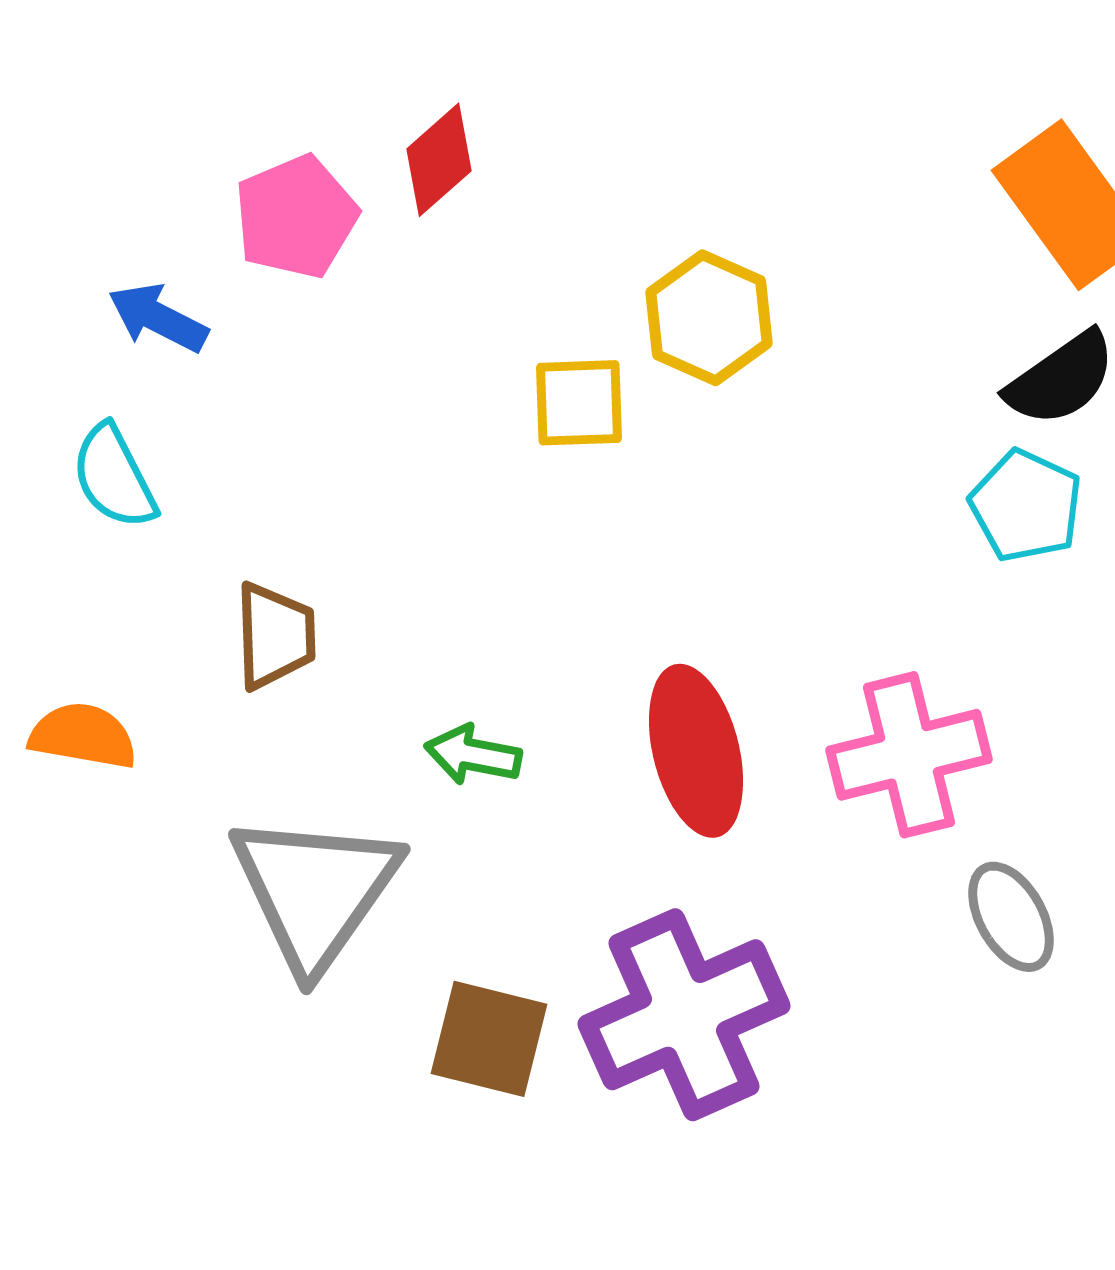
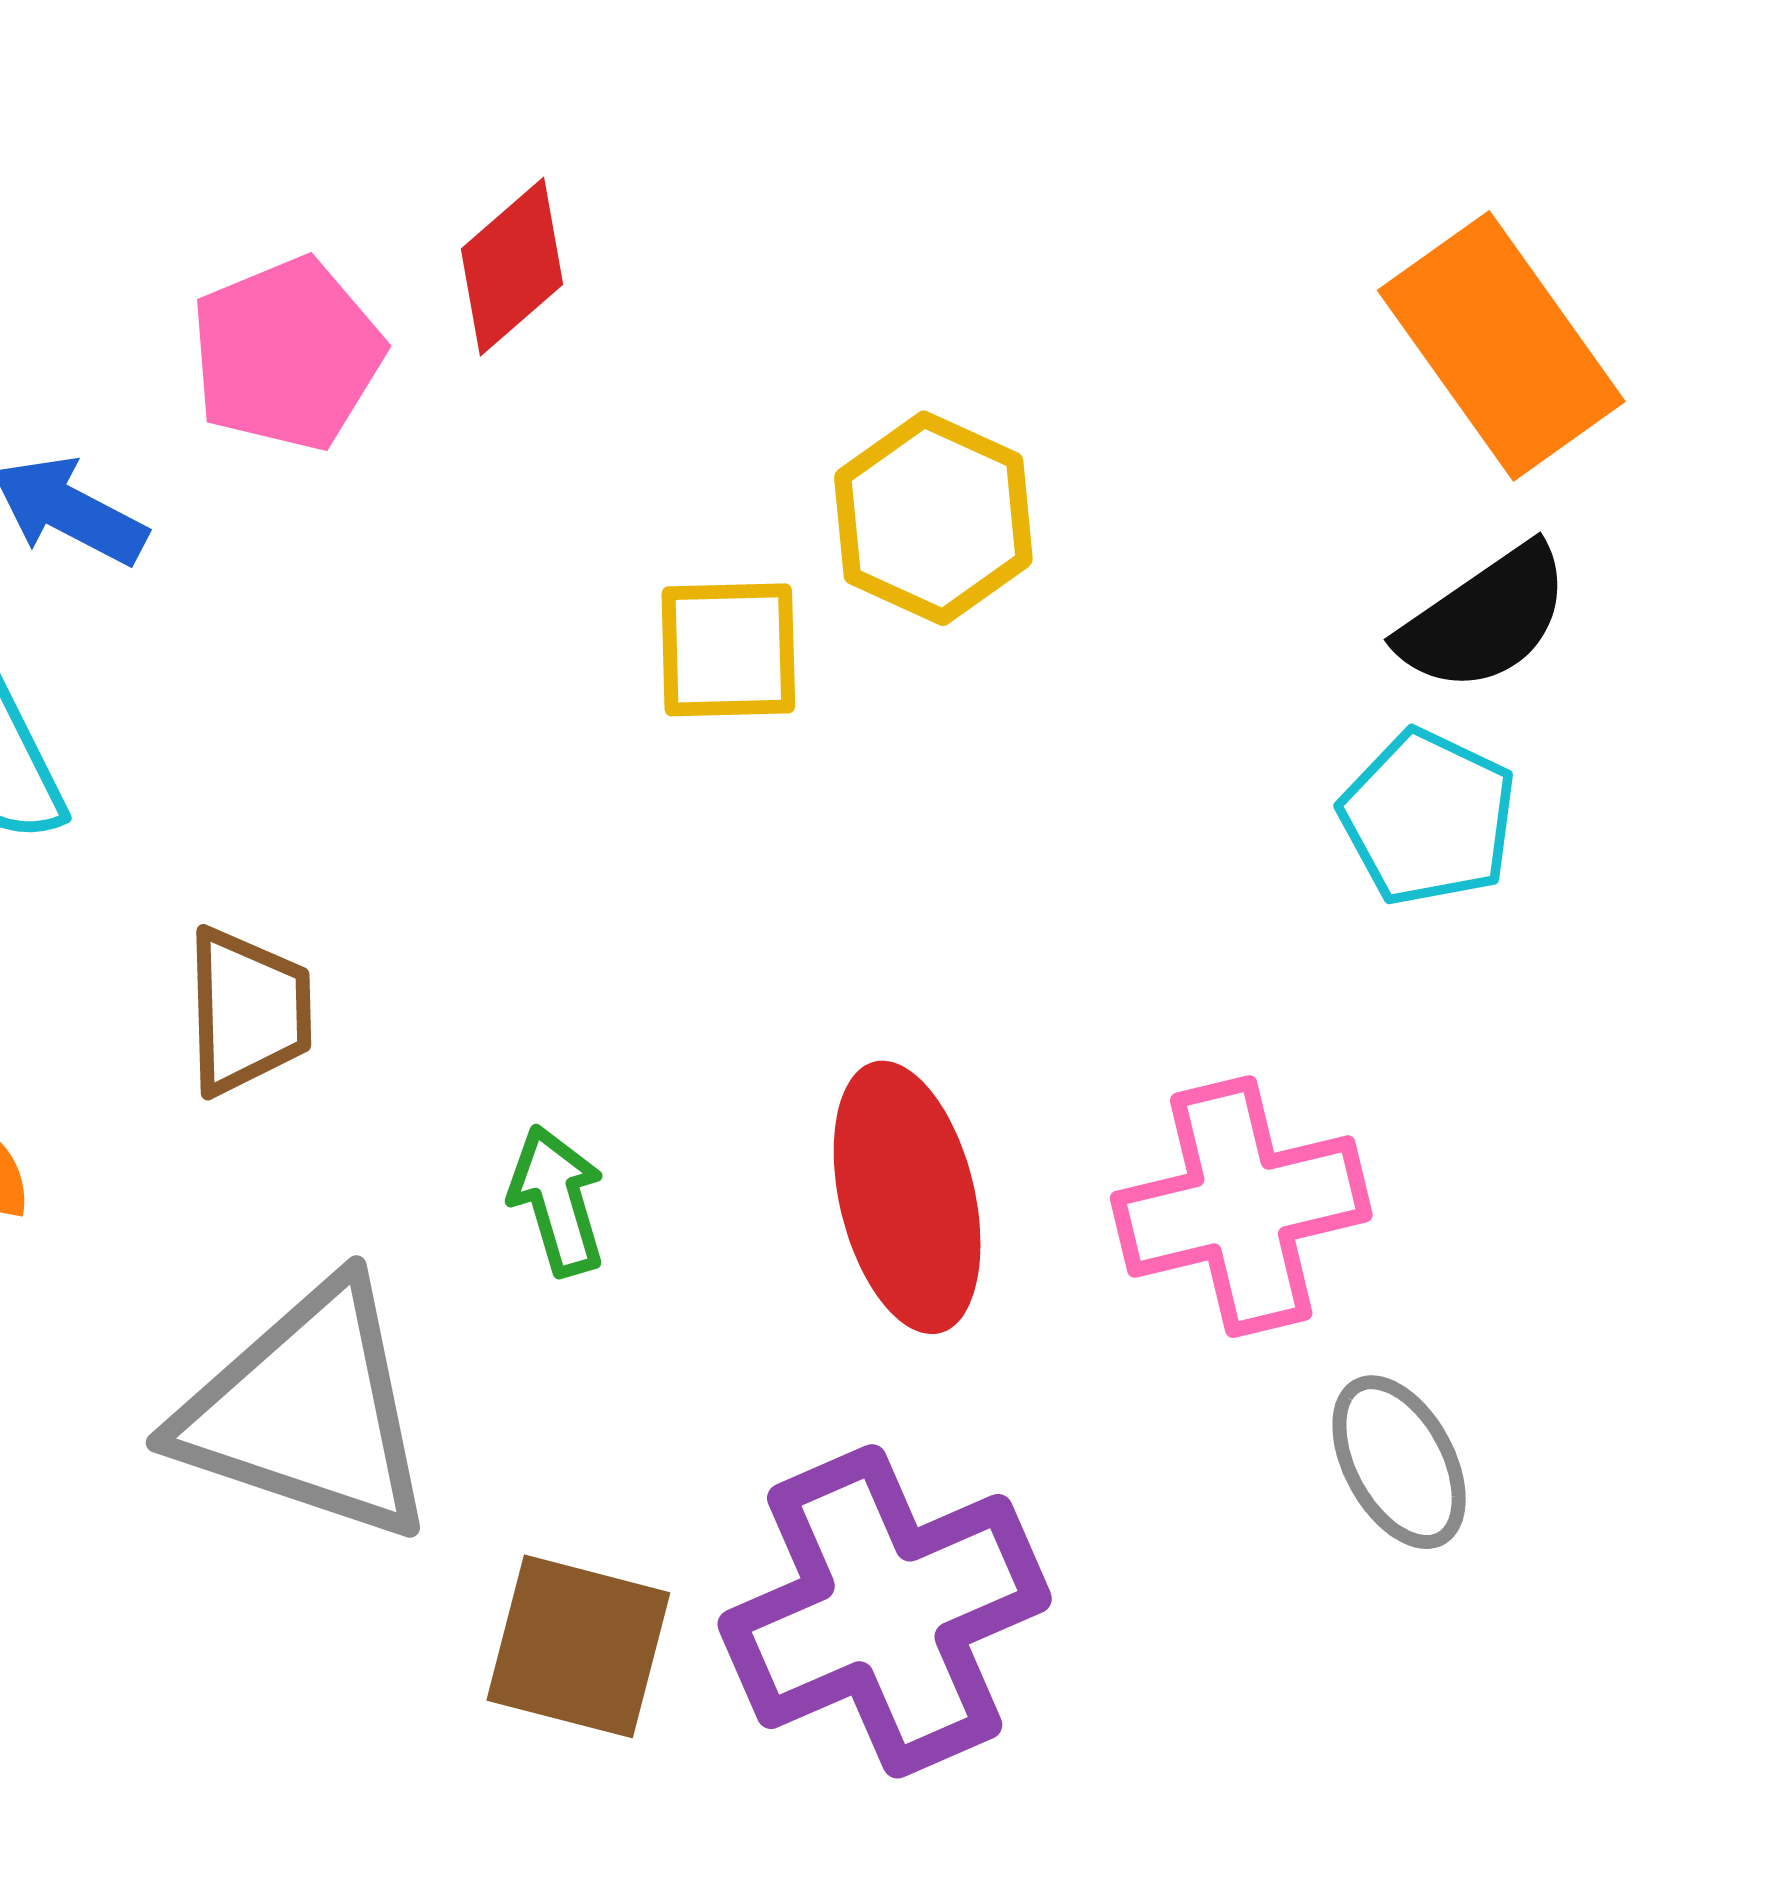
green arrow: (473, 755) -> (557, 1201), turned 62
gray triangle: (315, 891) -> (307, 1412), turned -47

